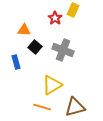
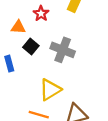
red star: (55, 18) -> (41, 14), moved

